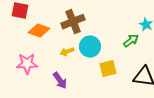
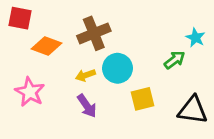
pink star: (27, 64) -> (30, 92), turned 30
purple arrow: (60, 81) -> (87, 106), moved

